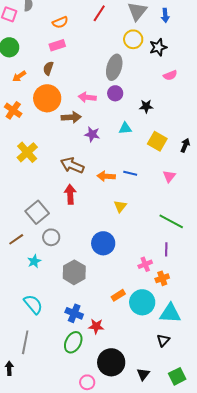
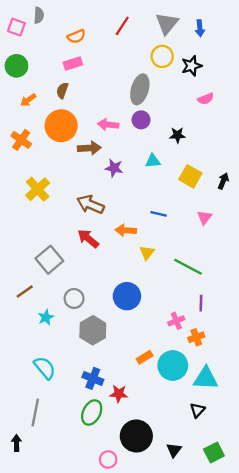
orange arrow: (106, 176) -> (126, 230), moved
red arrow: (70, 194) -> (88, 239), turned -48
green line: (171, 221) -> (188, 267), moved
gray circle: (51, 237) -> (74, 299), moved

